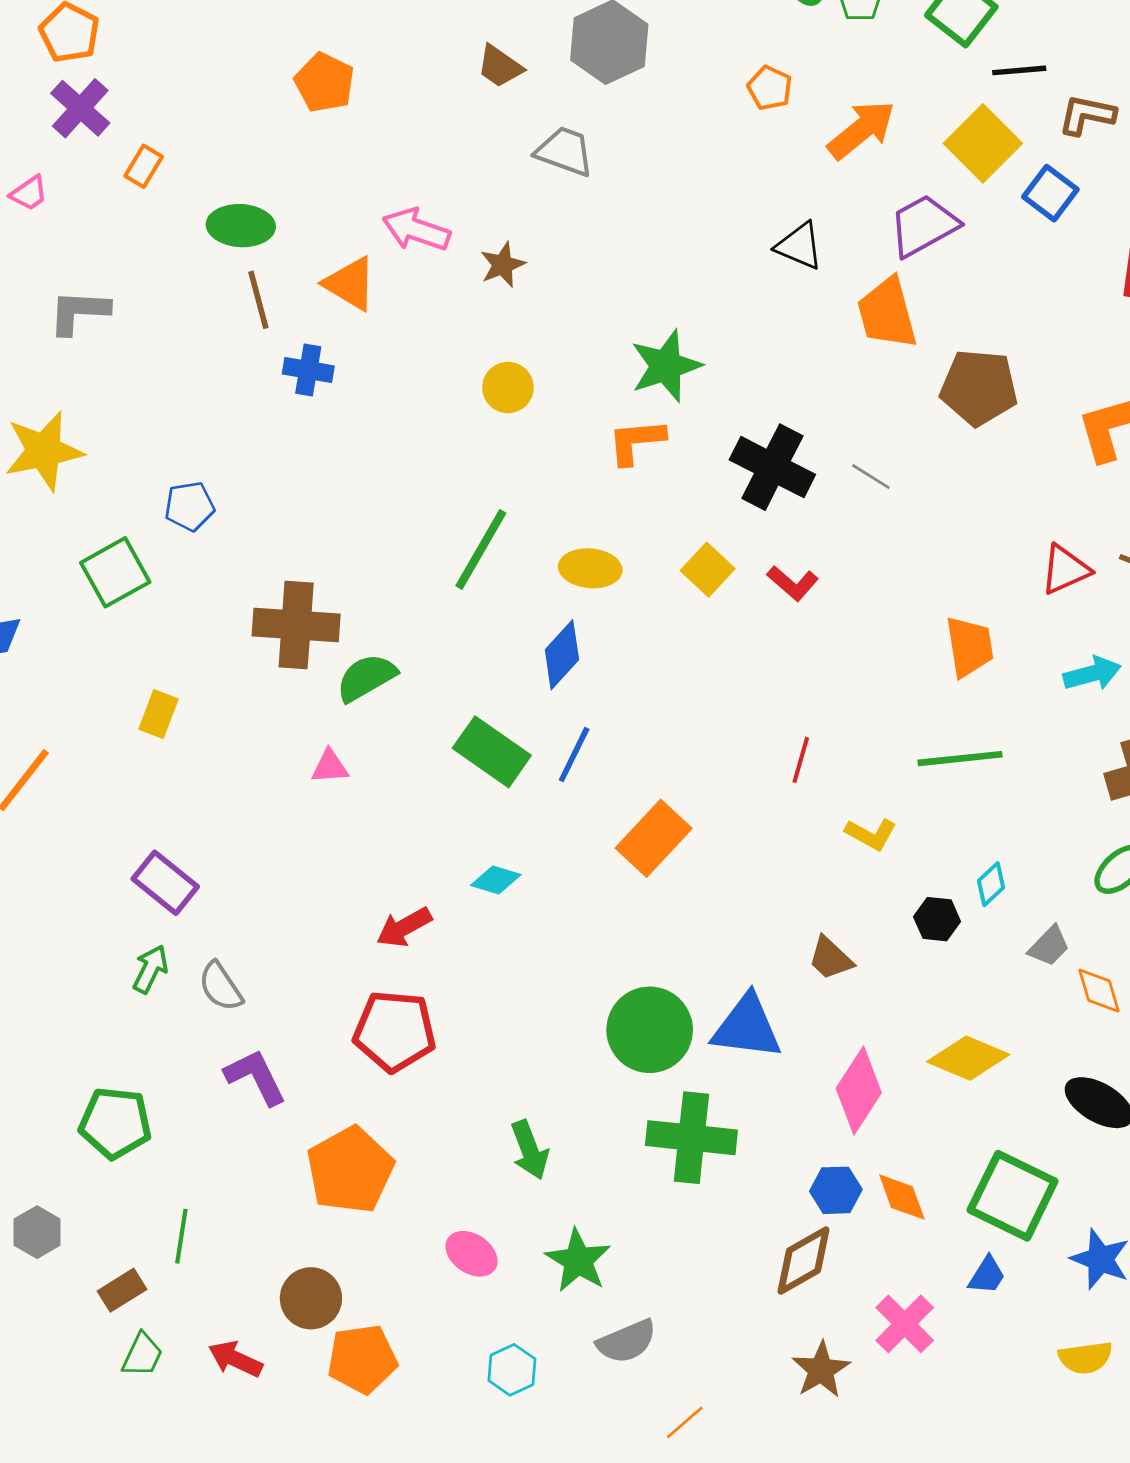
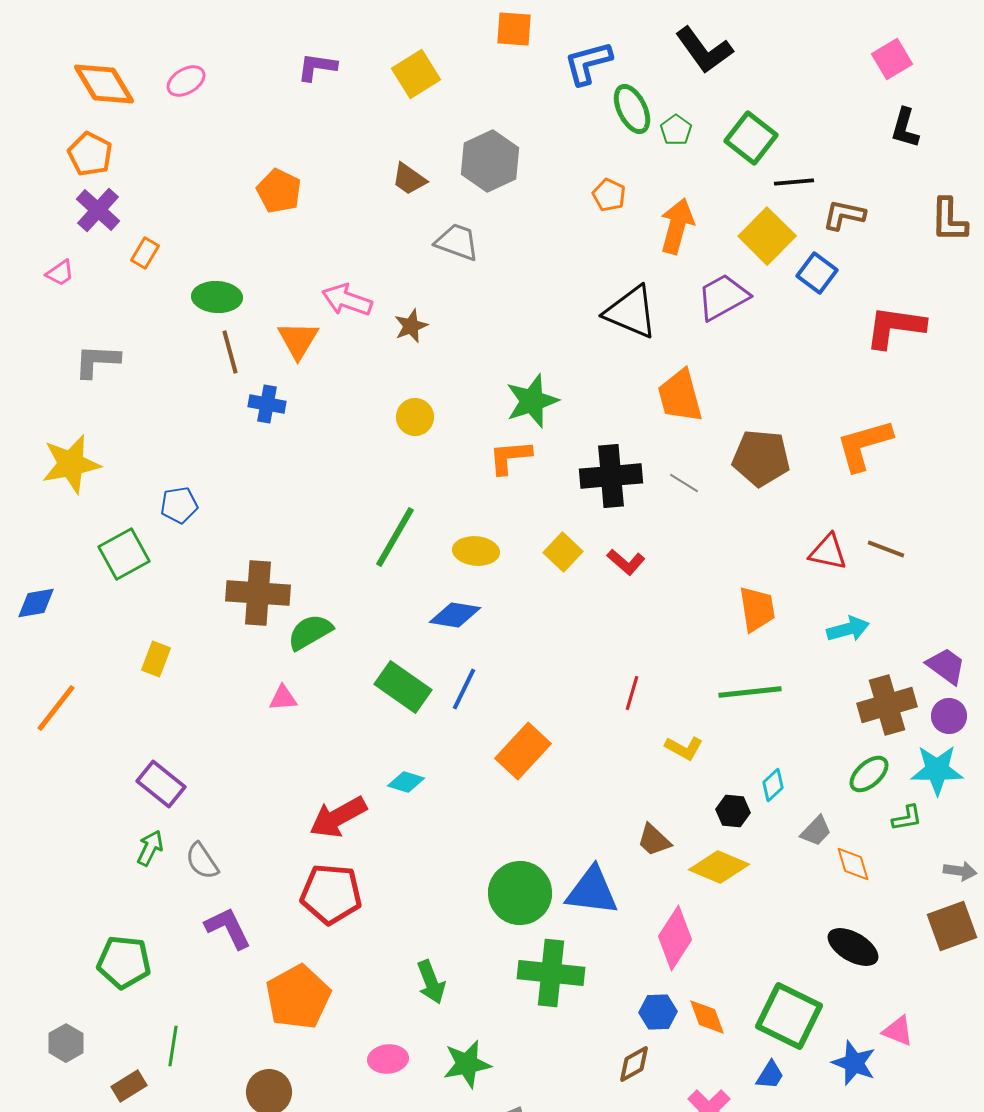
orange arrow: (861, 130) -> (677, 226), turned -36
black triangle: (799, 246) -> (631, 312), size x1.5
orange triangle: (350, 284) -> (298, 340), turned 30
orange trapezoid: (887, 313) -> (680, 396), moved
brown pentagon: (979, 388) -> (761, 458), moved
black cross: (772, 467) -> (611, 476), turned -32
red triangle: (1065, 570) -> (828, 552), turned 36
blue diamond: (562, 655) -> (455, 615), turned 57
red arrow: (404, 927) -> (338, 817), size x1.4
yellow diamond: (968, 1058) -> (719, 867), moved
pink ellipse: (472, 1254) -> (388, 1059), turned -39
green star: (578, 1261) -> (467, 1064), turned 30
brown diamond: (803, 1261) -> (634, 1064), size x0.7

